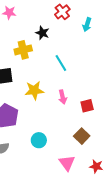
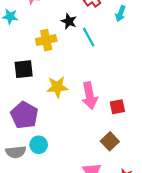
cyan line: (61, 63) -> (89, 37), moved
pink arrow: (63, 97) -> (90, 96), size x1.6
cyan circle: (39, 140) -> (39, 145), moved

